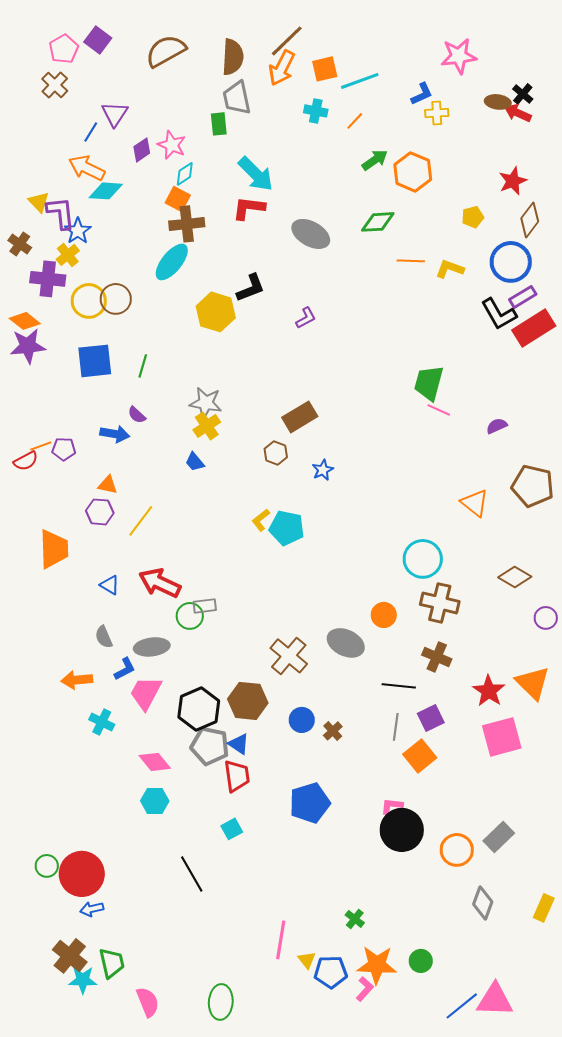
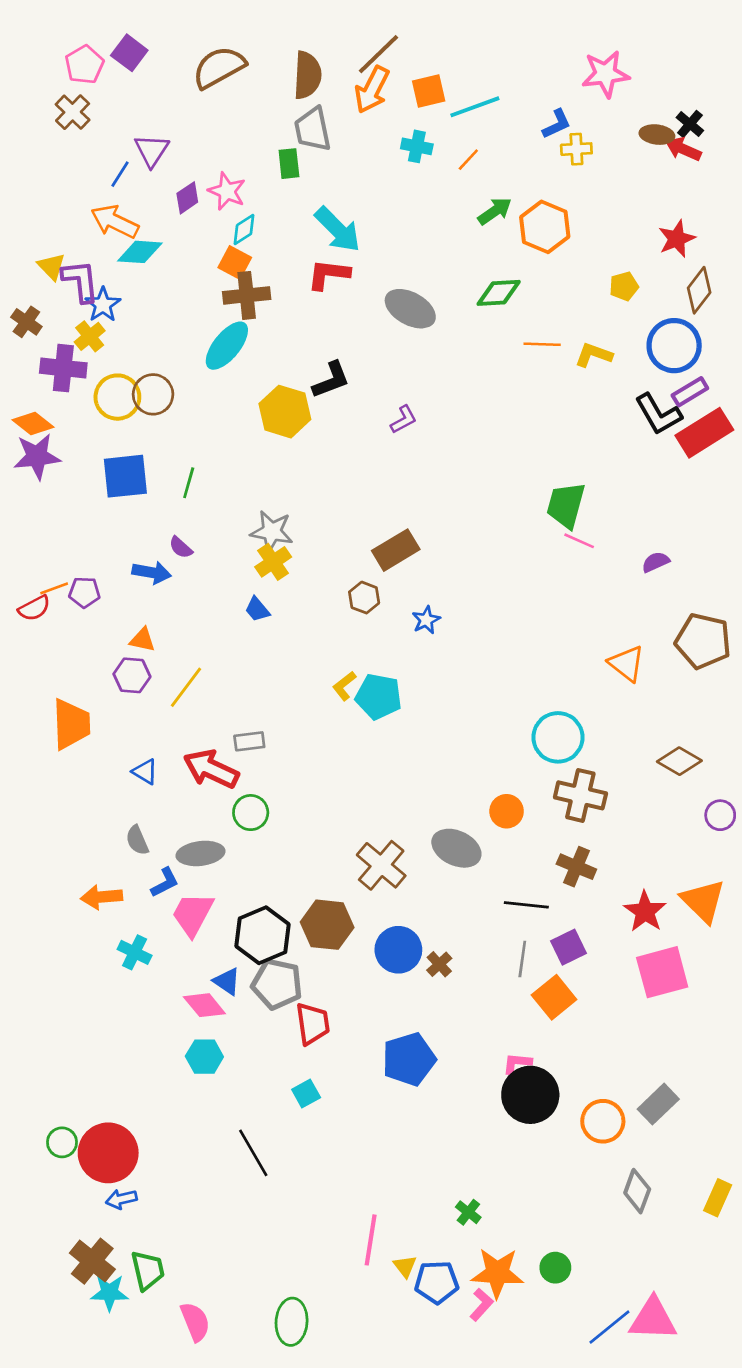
gray rectangle: (205, 606) -> (249, 741), moved
blue circle: (302, 720) -> (398, 950), size x1.4
blue triangle: (239, 744) -> (227, 981), moved

